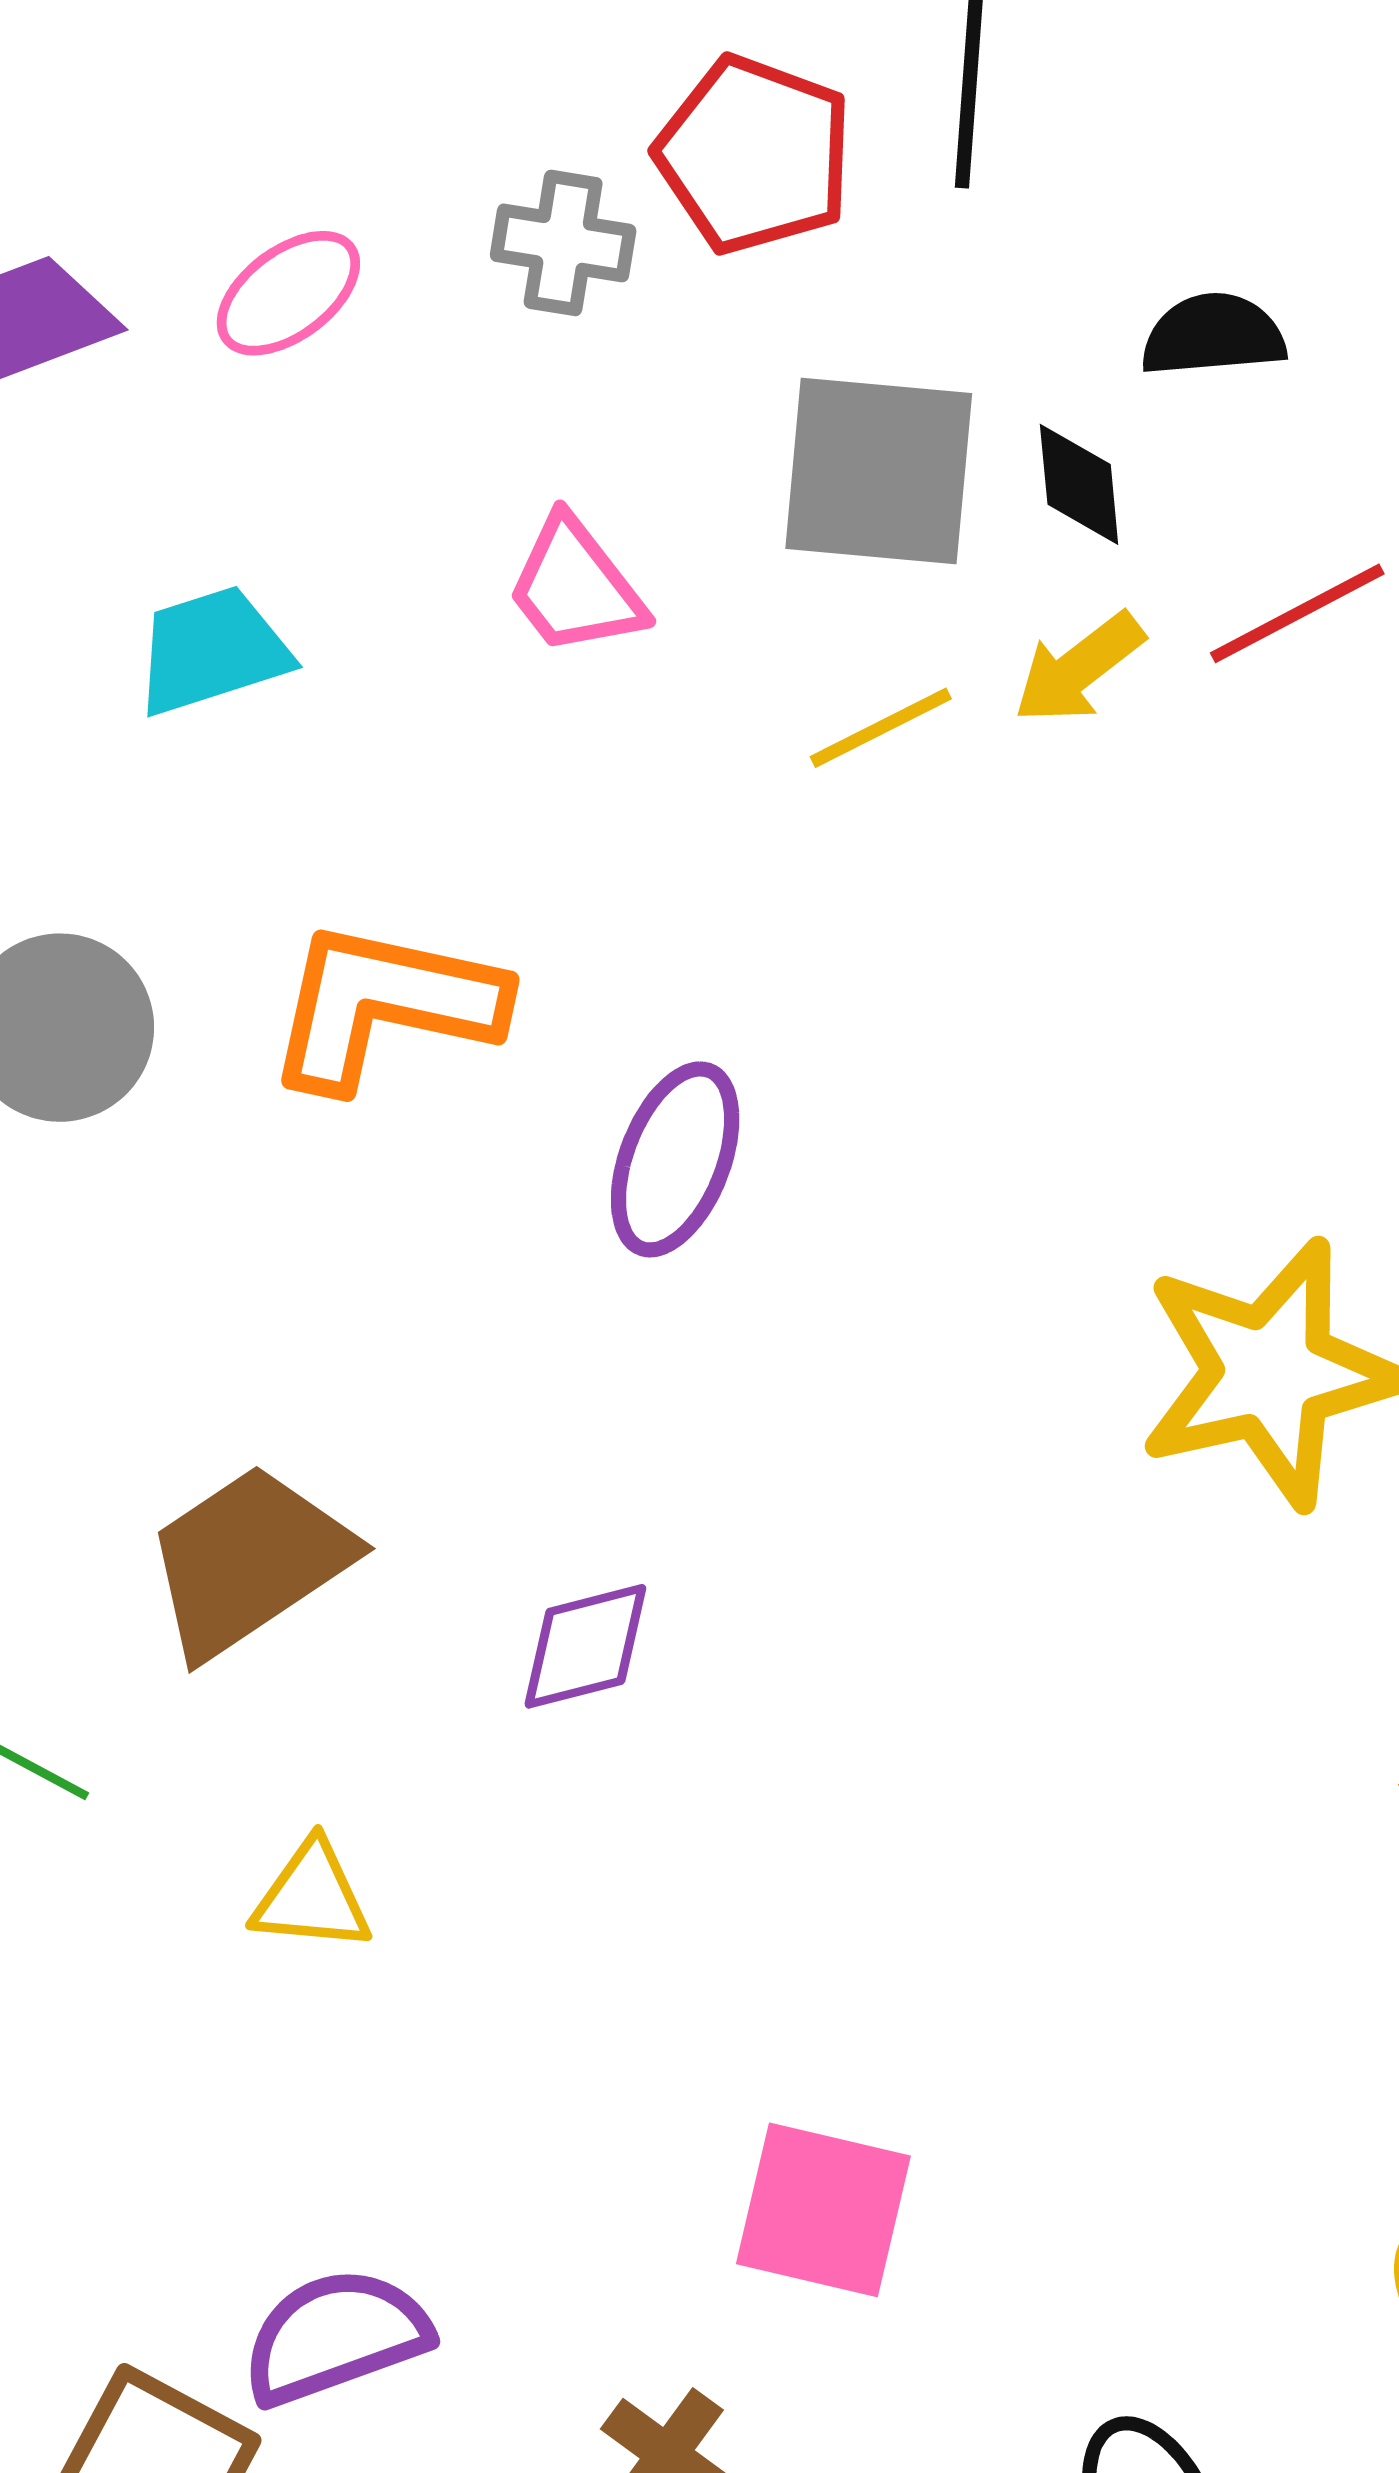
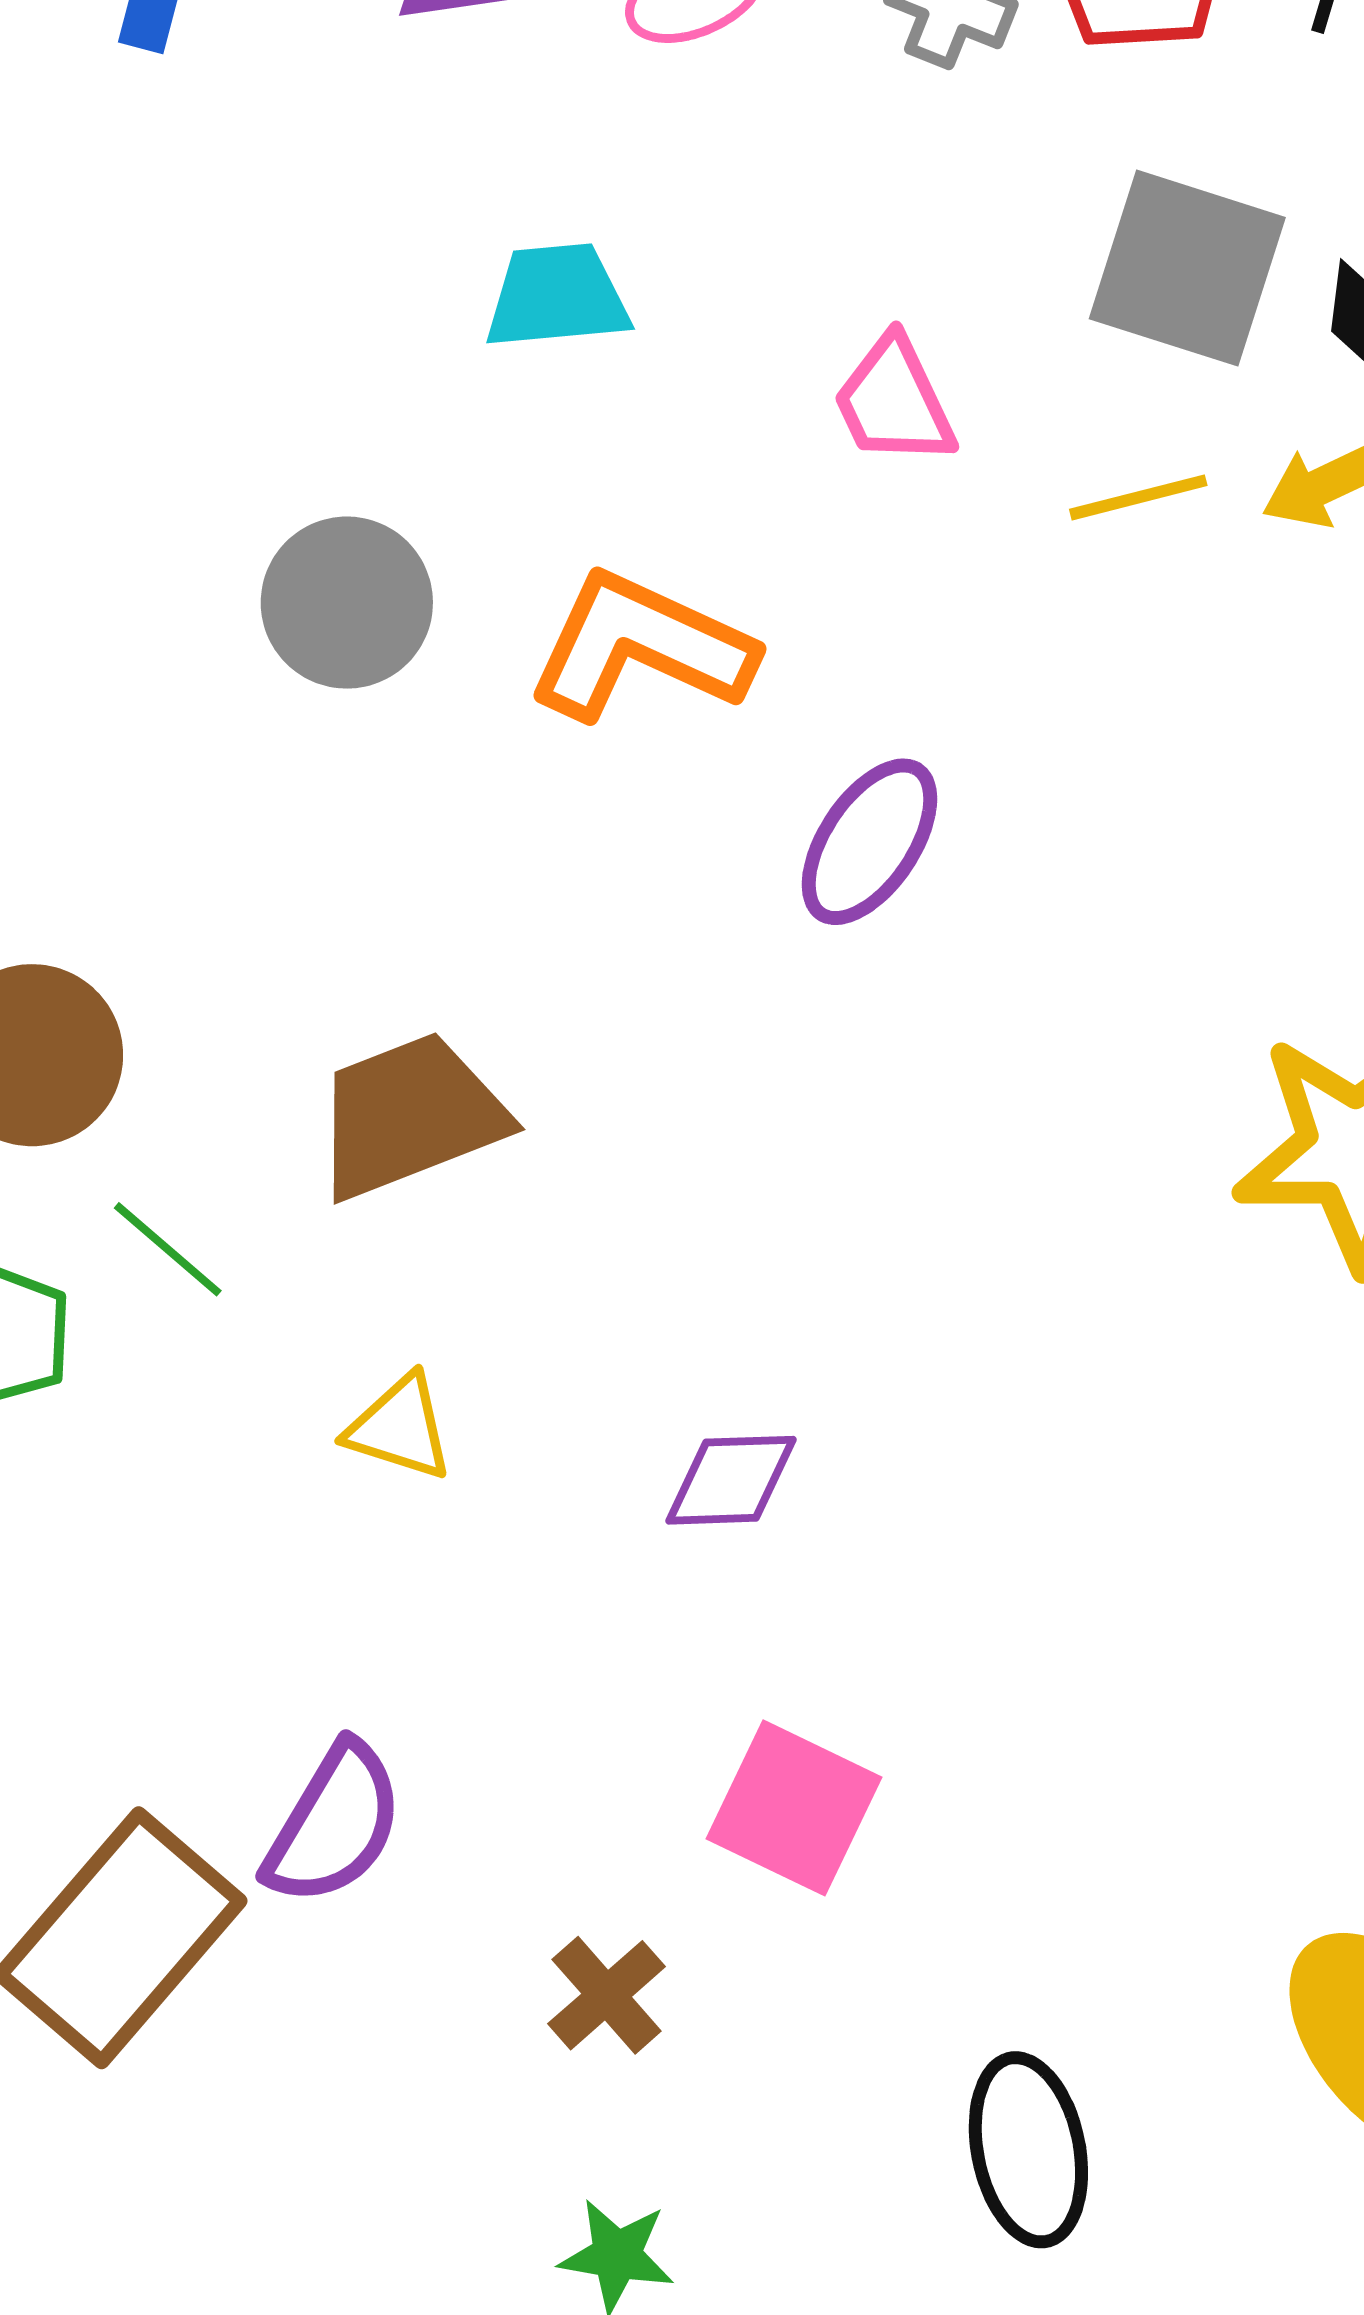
pink trapezoid: (575, 587) -> (894, 401), moved
purple diamond: (585, 1646) -> (731, 1480), moved
purple semicircle: (336, 2336) -> (334, 1824), turned 128

